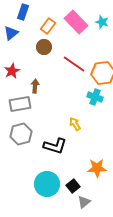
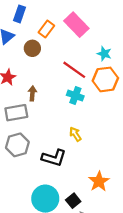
cyan star: (102, 22) -> (104, 54), moved
brown circle: (44, 47) -> (32, 48), moved
cyan cross: (95, 97) -> (75, 96), moved
orange star: (97, 168) -> (99, 181), turned -30

